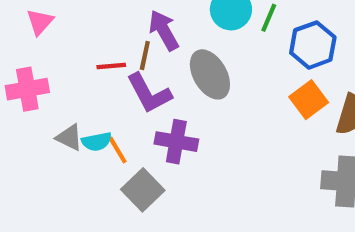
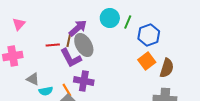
purple arrow: (164, 30) -> (78, 28), turned 78
gray ellipse: (210, 74) -> (84, 45), moved
cyan semicircle: (97, 142) -> (46, 91), moved
orange line: (118, 150) -> (67, 90), moved

